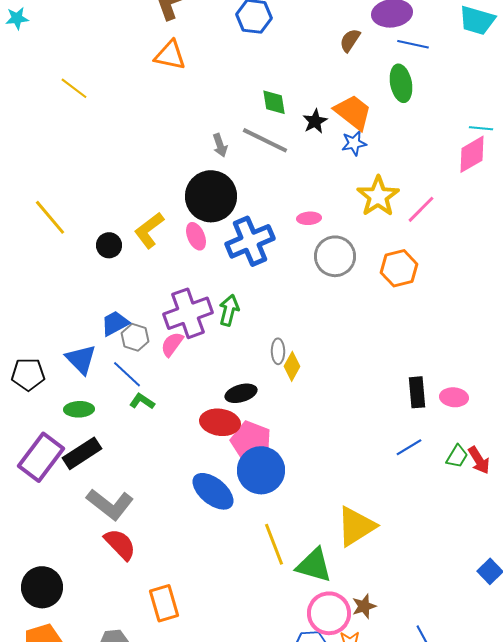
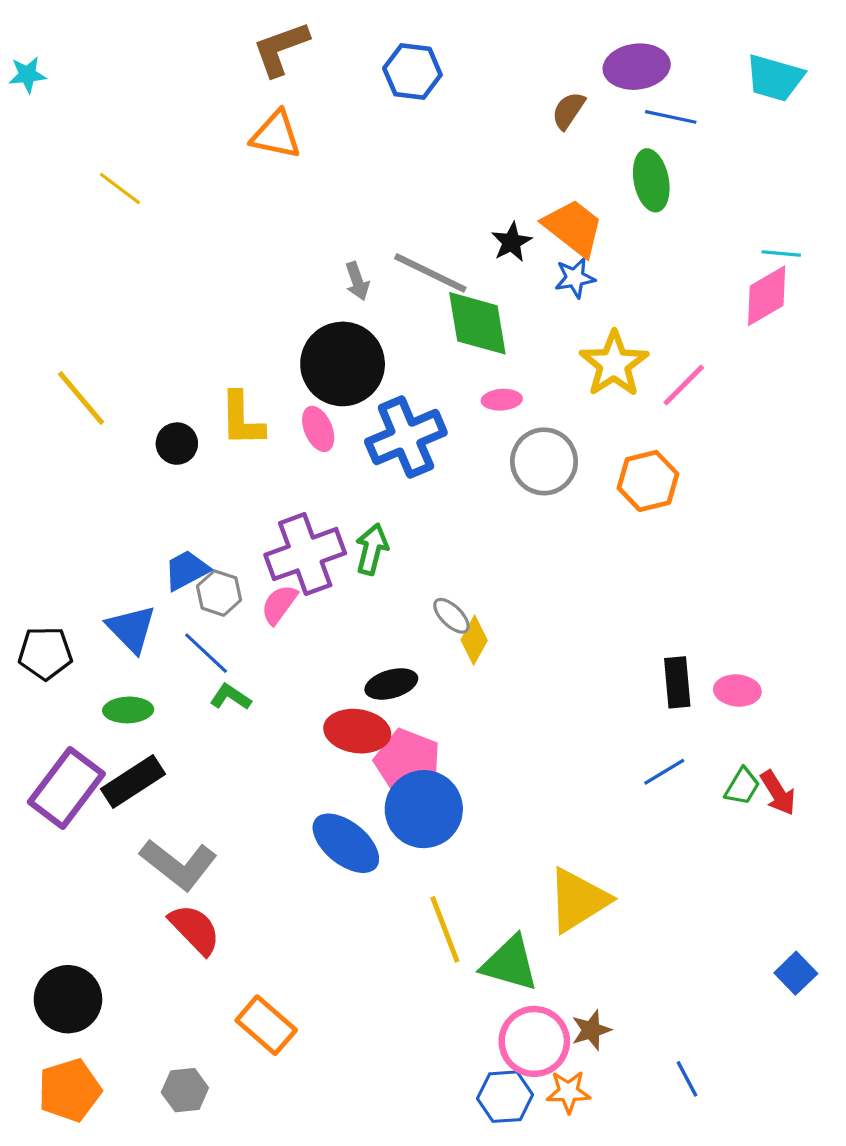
green diamond: (274, 102) -> (477, 323), moved, size x1.6
yellow L-shape: (149, 230) -> (242, 419), turned -54
gray ellipse: (278, 351) -> (451, 616), turned -45
orange rectangle: (164, 603) -> (266, 1025), turned -33

